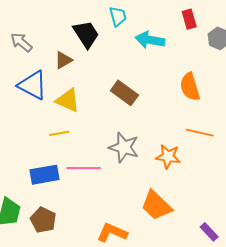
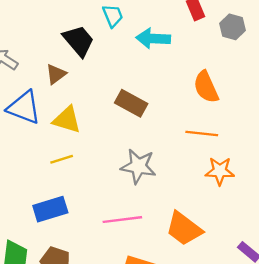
orange line: (200, 133) -> (202, 134), moved
orange star: (168, 157) -> (220, 171), moved
pink line: (84, 168) -> (122, 220), moved

